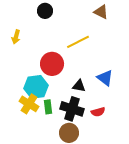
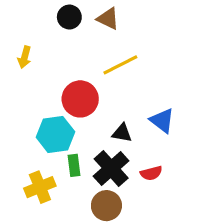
brown triangle: (101, 12) -> (108, 19), moved
yellow cross: (29, 104) -> (40, 187), moved, turned 36
black cross: (72, 109) -> (111, 168), turned 30

